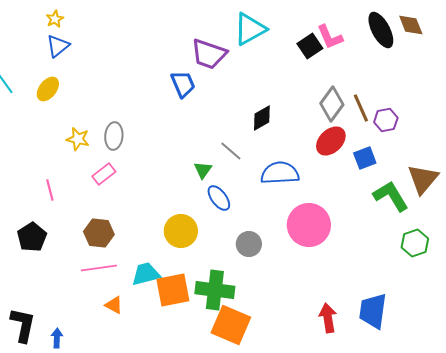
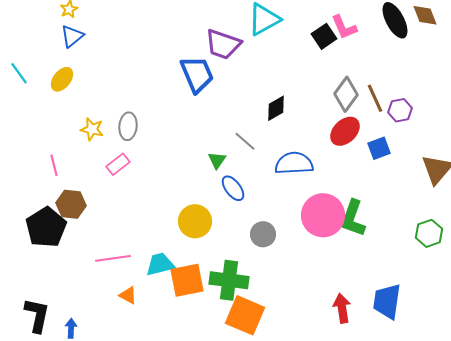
blue trapezoid: (183, 84) -> (197, 74), size x1.4
pink line: (50, 190) -> (54, 165), moved
green L-shape: (391, 196) -> (353, 218), moved, turned -129
brown hexagon: (99, 233) -> (71, 204), moved
black pentagon: (32, 237) -> (46, 227), size x1.4

